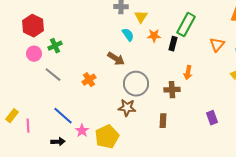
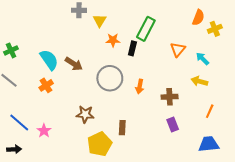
cyan semicircle: (128, 35) -> (49, 60), moved, size x1.5
orange arrow: (188, 73) -> (140, 86), moved
gray circle: (136, 84) -> (110, 78), moved
brown cross: (172, 90) -> (170, 97), moved
pink star: (82, 131) -> (44, 131), moved
yellow pentagon: (107, 137) -> (100, 144), moved

